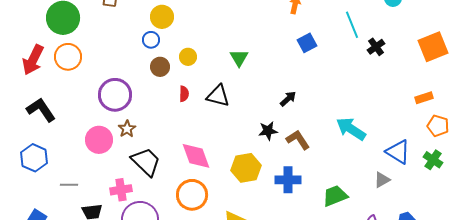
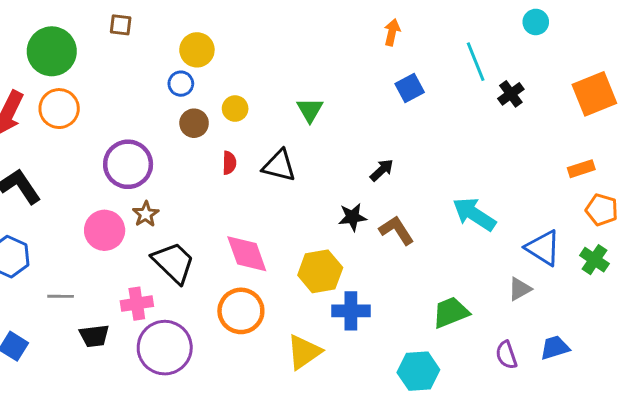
blue cross: (288, 180) -> (351, 311), moved

